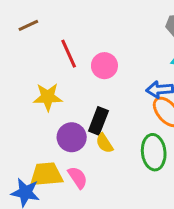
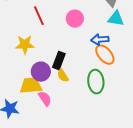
pink circle: (104, 66) -> (75, 19), moved
yellow trapezoid: (46, 175) -> (31, 86), moved

